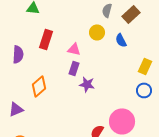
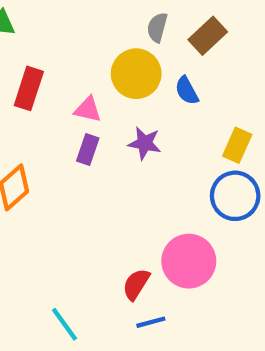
yellow circle: (97, 32) -> (136, 74), size x1.5
purple star: (87, 84) -> (145, 143), moved
blue circle: (144, 90) -> (235, 196), size x1.5

